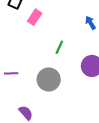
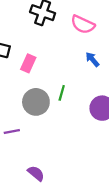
gray circle: (49, 79) -> (36, 102), moved

